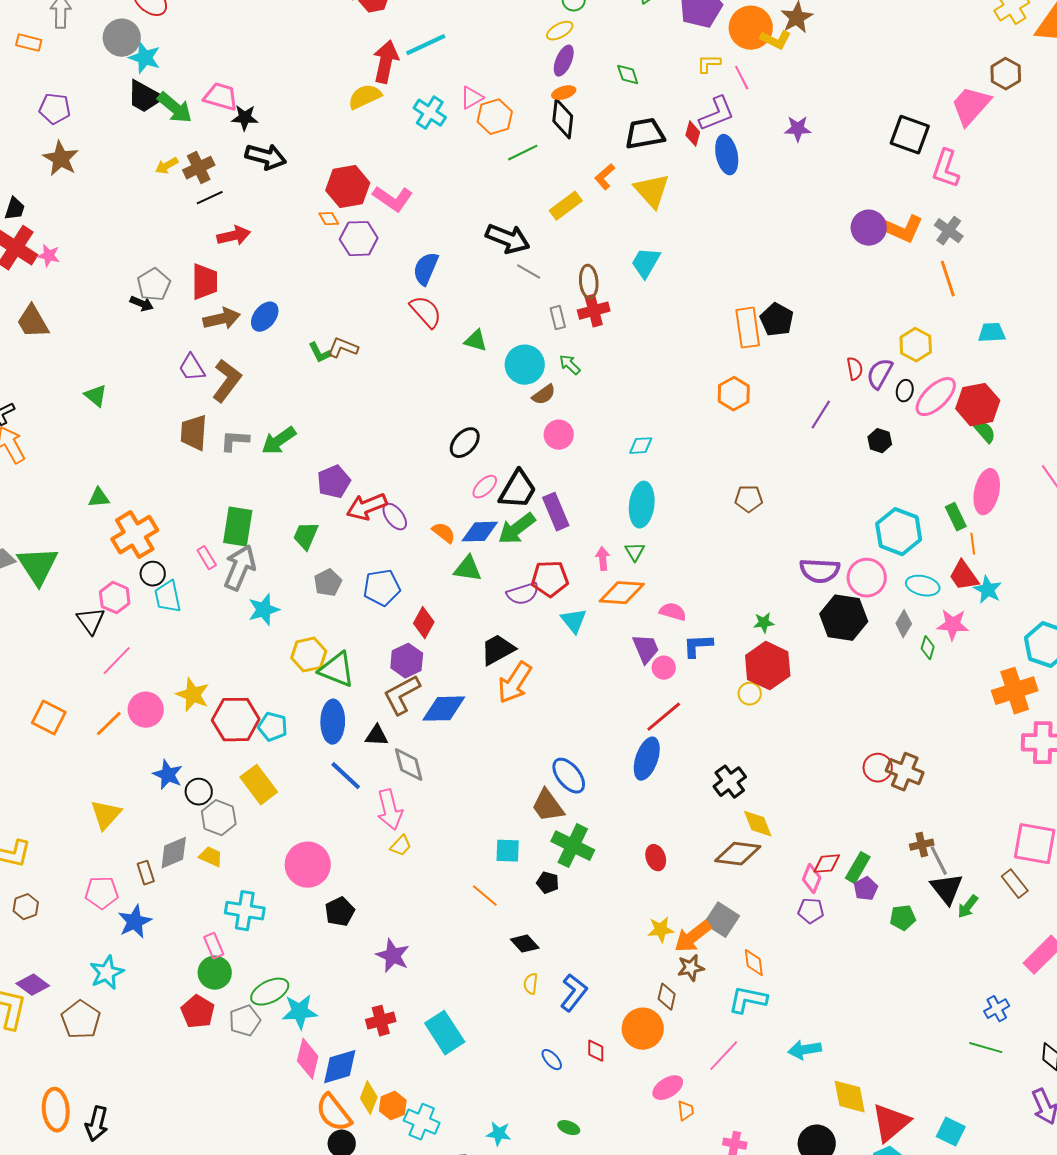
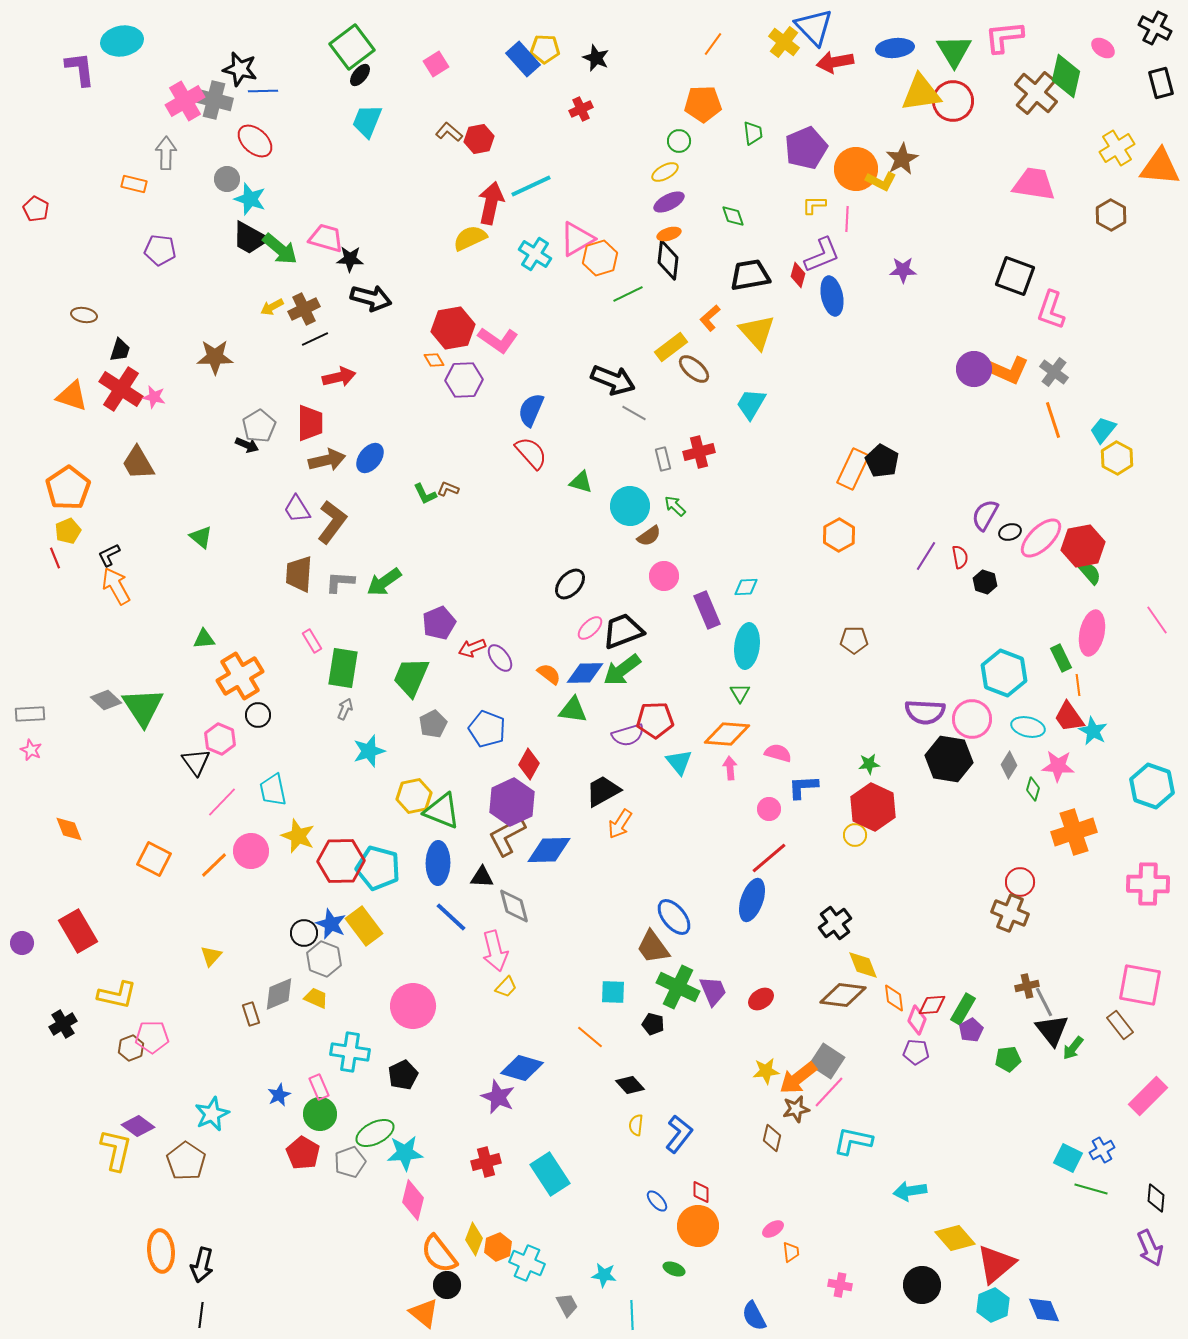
gray circle: (122, 38) -> (227, 179), size x0.7
purple ellipse: (564, 61) -> (669, 202), turned 40
pink line: (742, 78) -> (847, 219), turned 30
pink triangle: (472, 98) -> (577, 239), size x1.5
pink trapezoid: (971, 106) -> (1034, 184), moved, turned 57
brown star: (61, 159) -> (215, 357), moved, turned -30
brown ellipse: (589, 282) -> (694, 369), moved, turned -44
orange rectangle: (748, 328) -> (853, 469), turned 33
cyan trapezoid: (992, 333) -> (1103, 430), moved, turned -48
yellow hexagon: (916, 345) -> (1117, 458), moved
brown L-shape: (343, 348) -> (448, 489), size x0.7
red semicircle: (855, 369) -> (960, 557), moved
black ellipse: (905, 391) -> (1010, 532), turned 60
black trapezoid: (518, 490) -> (623, 631), turned -141
red arrow: (367, 507) -> (472, 648), size x0.7
purple rectangle: (556, 512) -> (707, 610), moved
green trapezoid: (306, 536) -> (411, 677), size x1.4
pink rectangle: (207, 558) -> (312, 641), moved
pink arrow: (603, 559) -> (730, 768), moved
gray arrow: (240, 568) -> (345, 709), size x0.5
blue pentagon: (382, 588) -> (487, 729), turned 30
cyan trapezoid: (168, 597) -> (273, 790), moved
purple trapezoid: (646, 649) -> (713, 991), moved
purple hexagon: (407, 661) -> (512, 802), size x1.4
orange arrow: (515, 683) -> (620, 824), size x0.7
orange cross: (1015, 691) -> (1074, 832), moved
cyan pentagon: (273, 727) -> (378, 868), size x1.5
red circle: (878, 768) -> (1020, 882), moved
blue star: (168, 775) -> (331, 924), moved
yellow triangle: (106, 815) -> (211, 956), size x0.7
red ellipse: (656, 858) -> (761, 999), turned 75
pink pentagon: (102, 893) -> (152, 1037), moved
black pentagon: (340, 912) -> (403, 1075), moved
blue star: (135, 922) -> (279, 1095), moved, size x0.7
orange diamond: (754, 963) -> (894, 998), moved
orange circle: (643, 1029) -> (698, 1226), moved
pink line: (724, 1056) -> (829, 1092), moved
blue diamond: (340, 1067) -> (522, 1068), moved, turned 33
pink ellipse: (668, 1088) -> (773, 1229), size x0.7
yellow diamond: (850, 1097) -> (955, 1238), turned -30
cyan square: (951, 1132) -> (1068, 1158), moved

